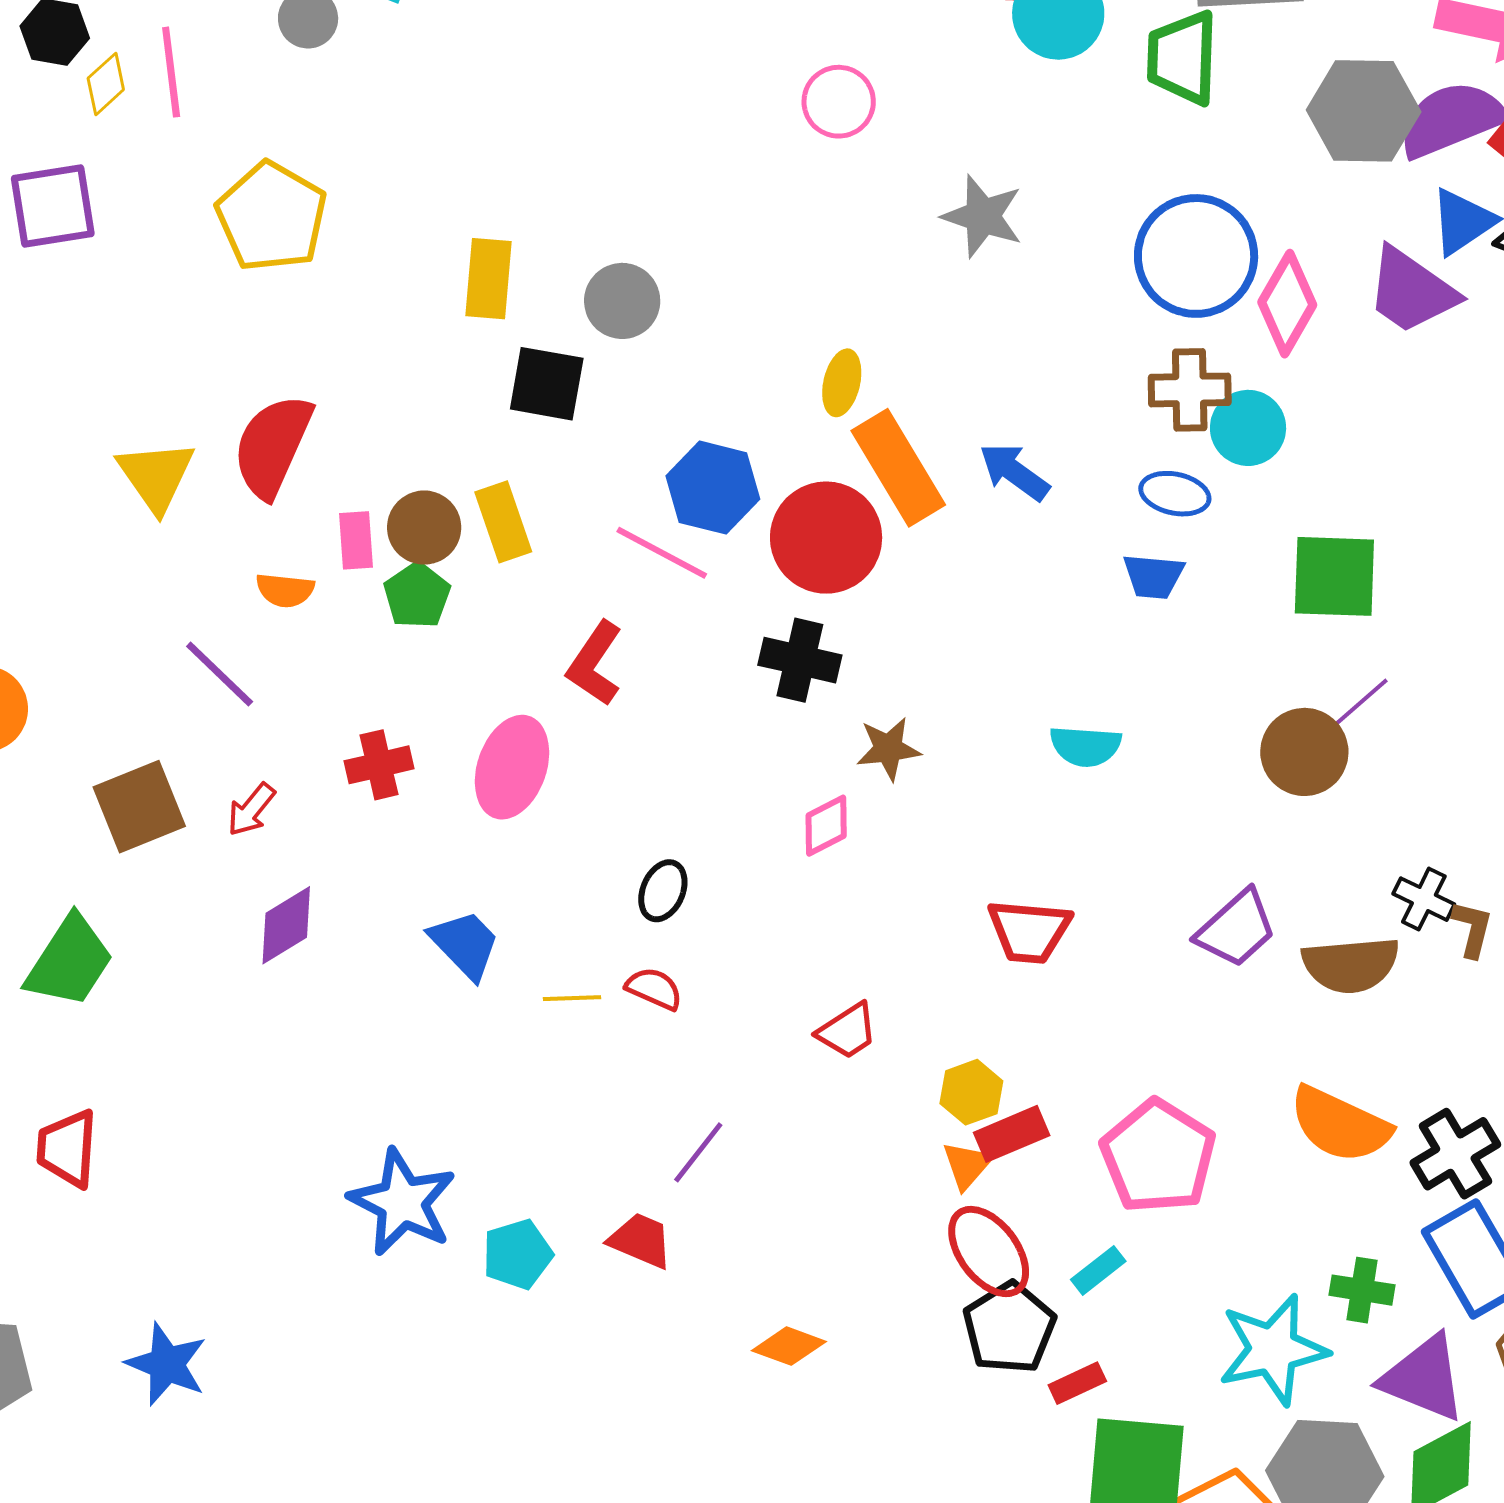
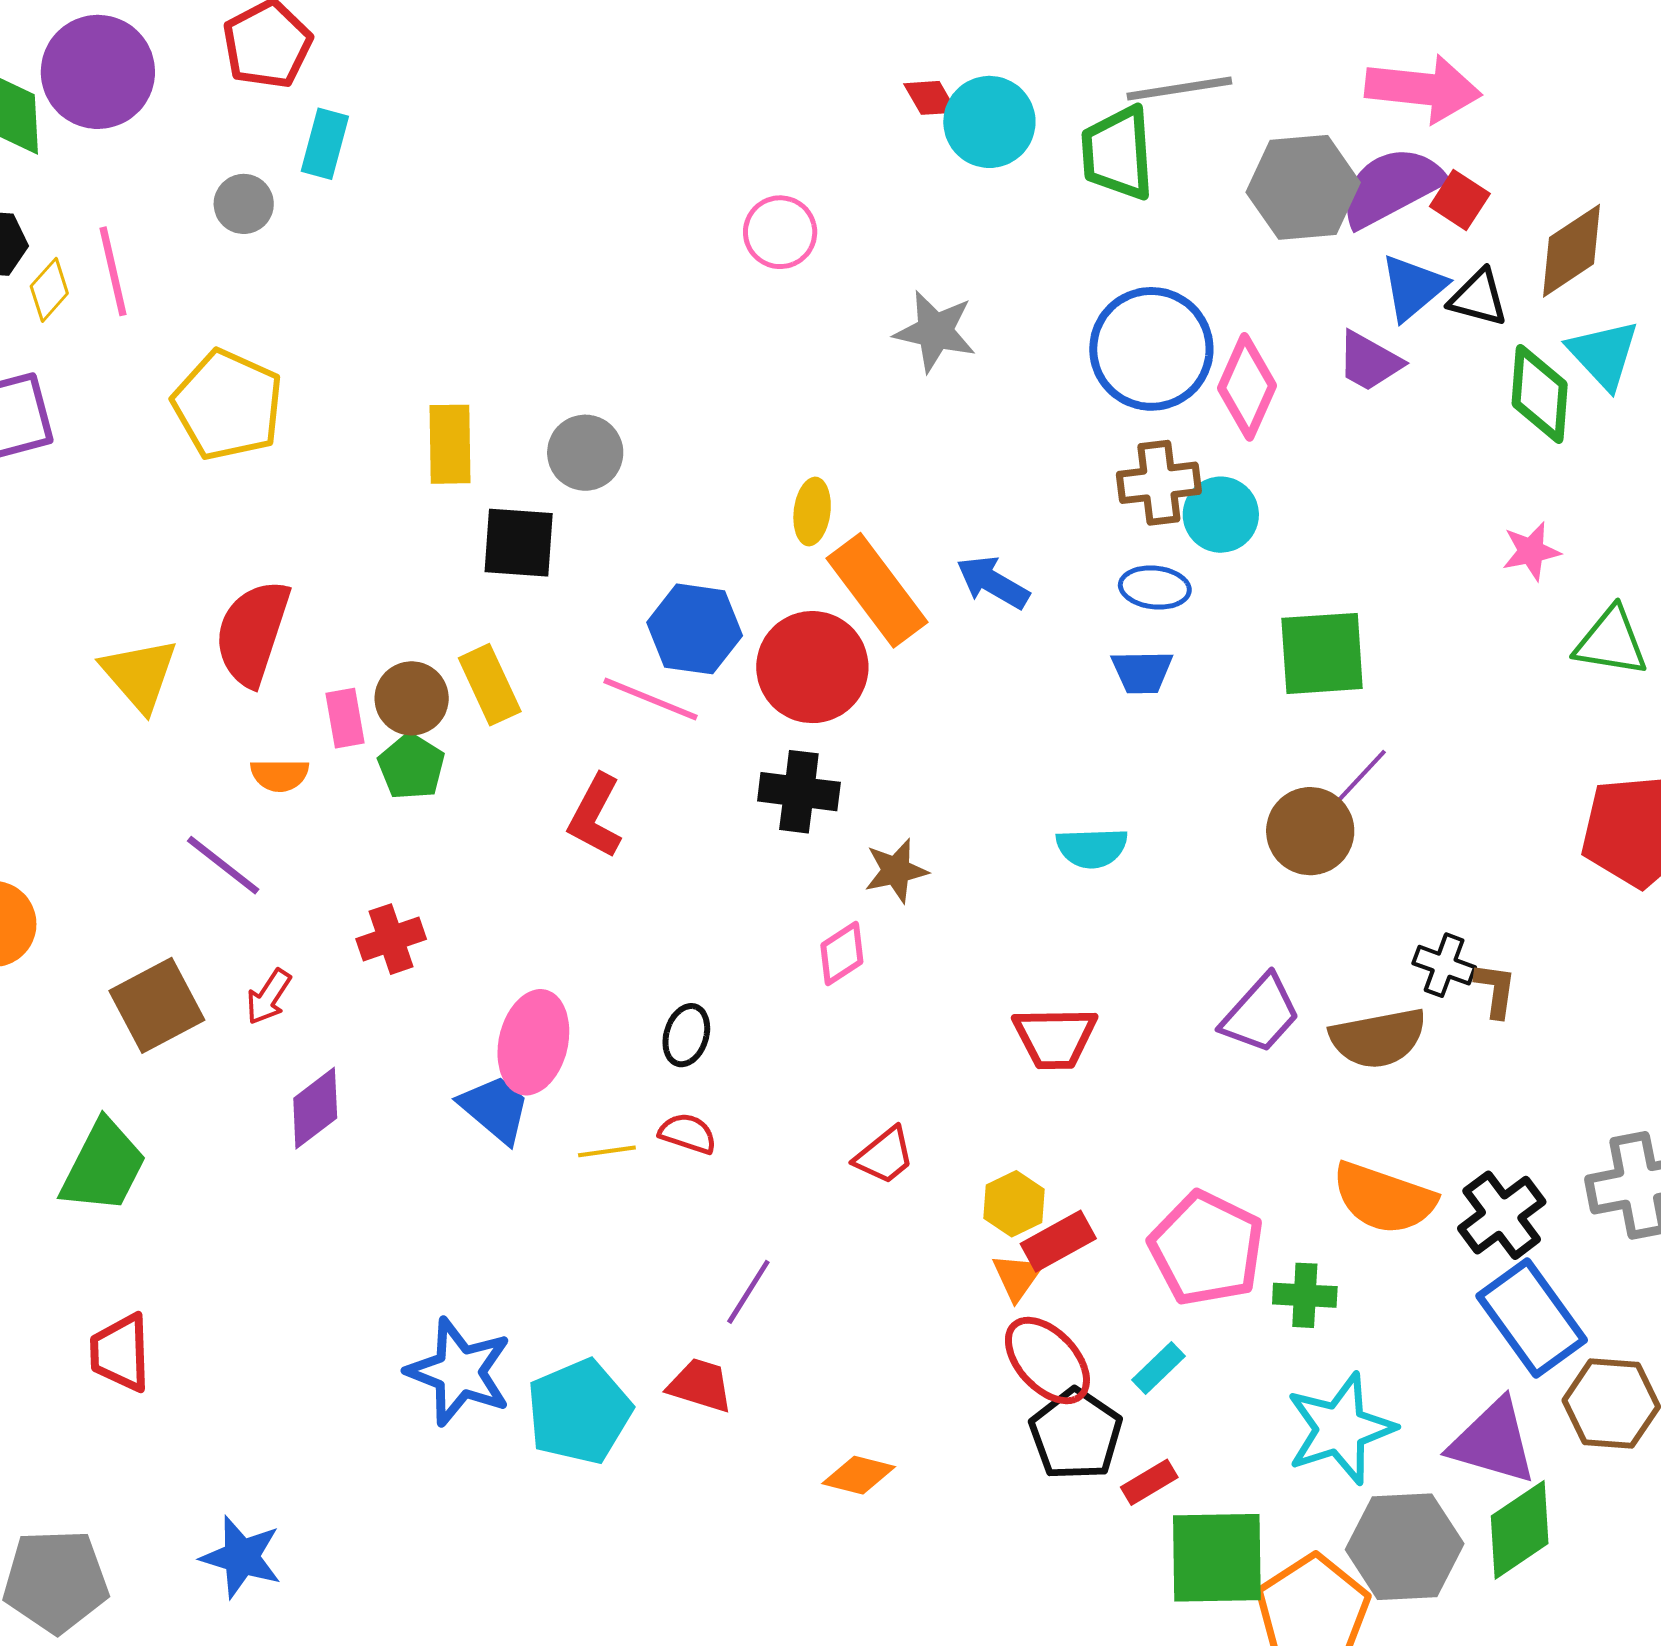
purple trapezoid: (1411, 291) -> (1369, 361), size x0.7
pink ellipse: (512, 767) -> (533, 1042), moved
cyan pentagon: (517, 1254) -> (579, 1412), size x1.5
green cross: (1362, 1290) -> (1305, 1295), moved

